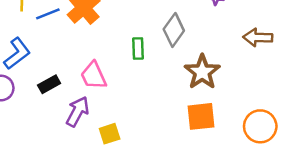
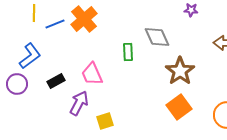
gray diamond: (174, 30) -> (157, 37), turned -60
orange square: (201, 116) -> (179, 107), turned -30

